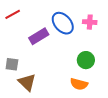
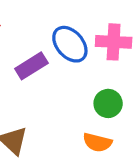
pink cross: (90, 22) -> (114, 42), size x1.5

